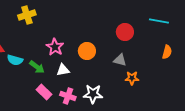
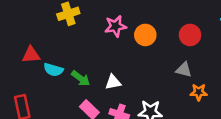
pink star: (55, 47) -> (115, 26), moved, turned 30
orange circle: (87, 51) -> (145, 35), moved

